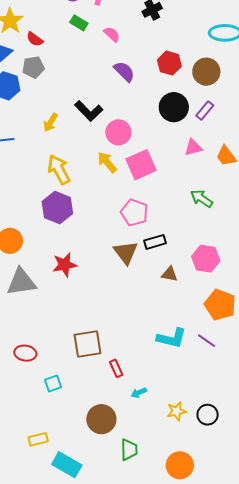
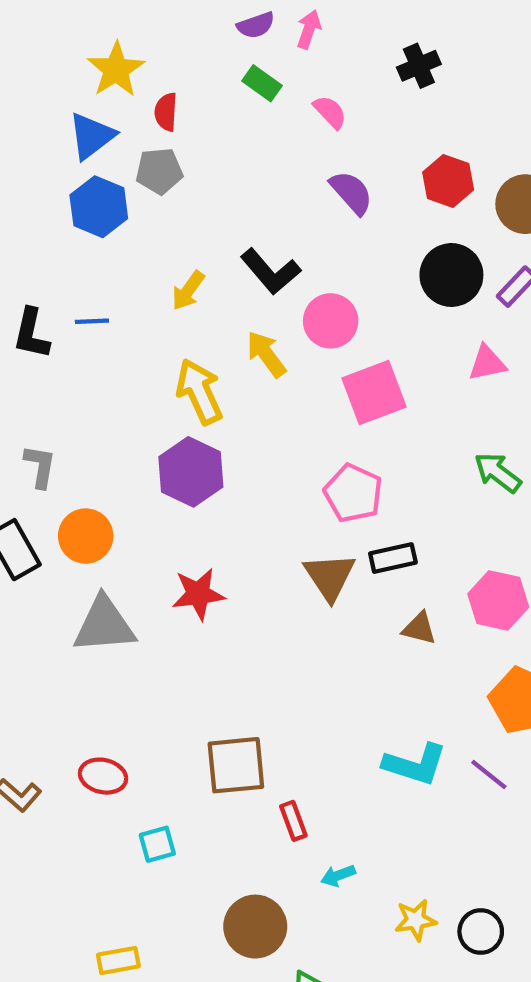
red semicircle: (35, 39) -> (166, 112), turned 54
yellow arrow: (107, 162) -> (266, 354), moved

